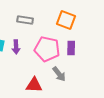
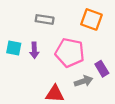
purple rectangle: (71, 48) -> (102, 69), moved, turned -32
gray arrow: (59, 74) -> (83, 81), turned -70

